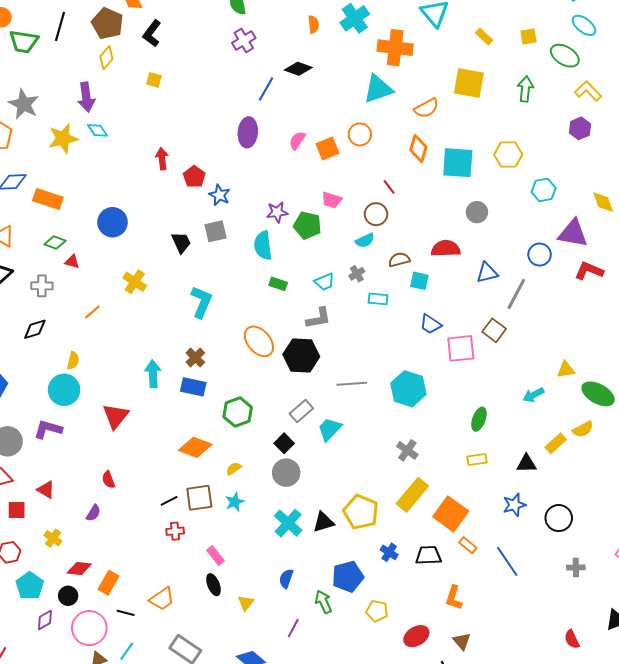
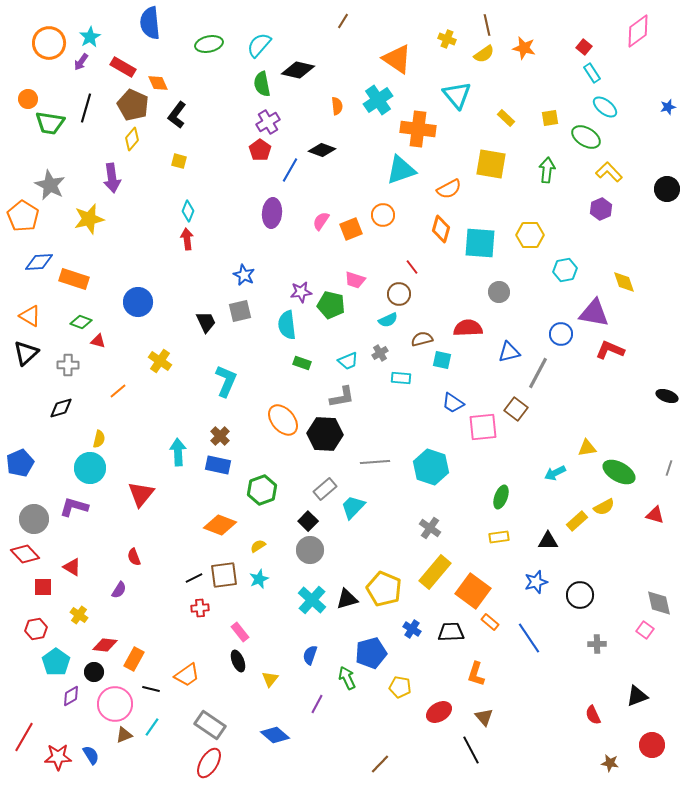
cyan diamond: (97, 130) -> (188, 211), moved, turned 55
red pentagon: (194, 177) -> (260, 150), moved

